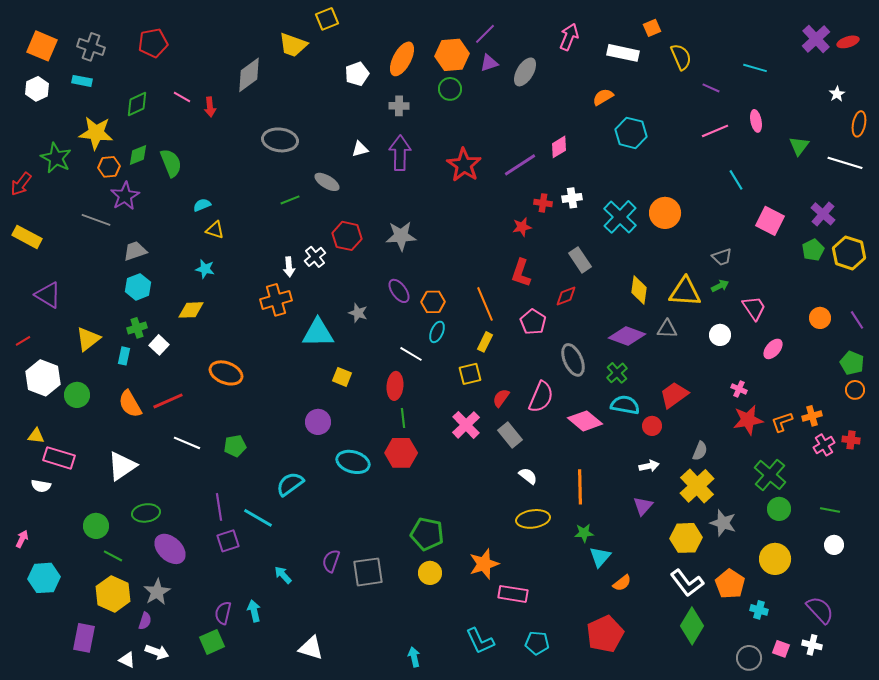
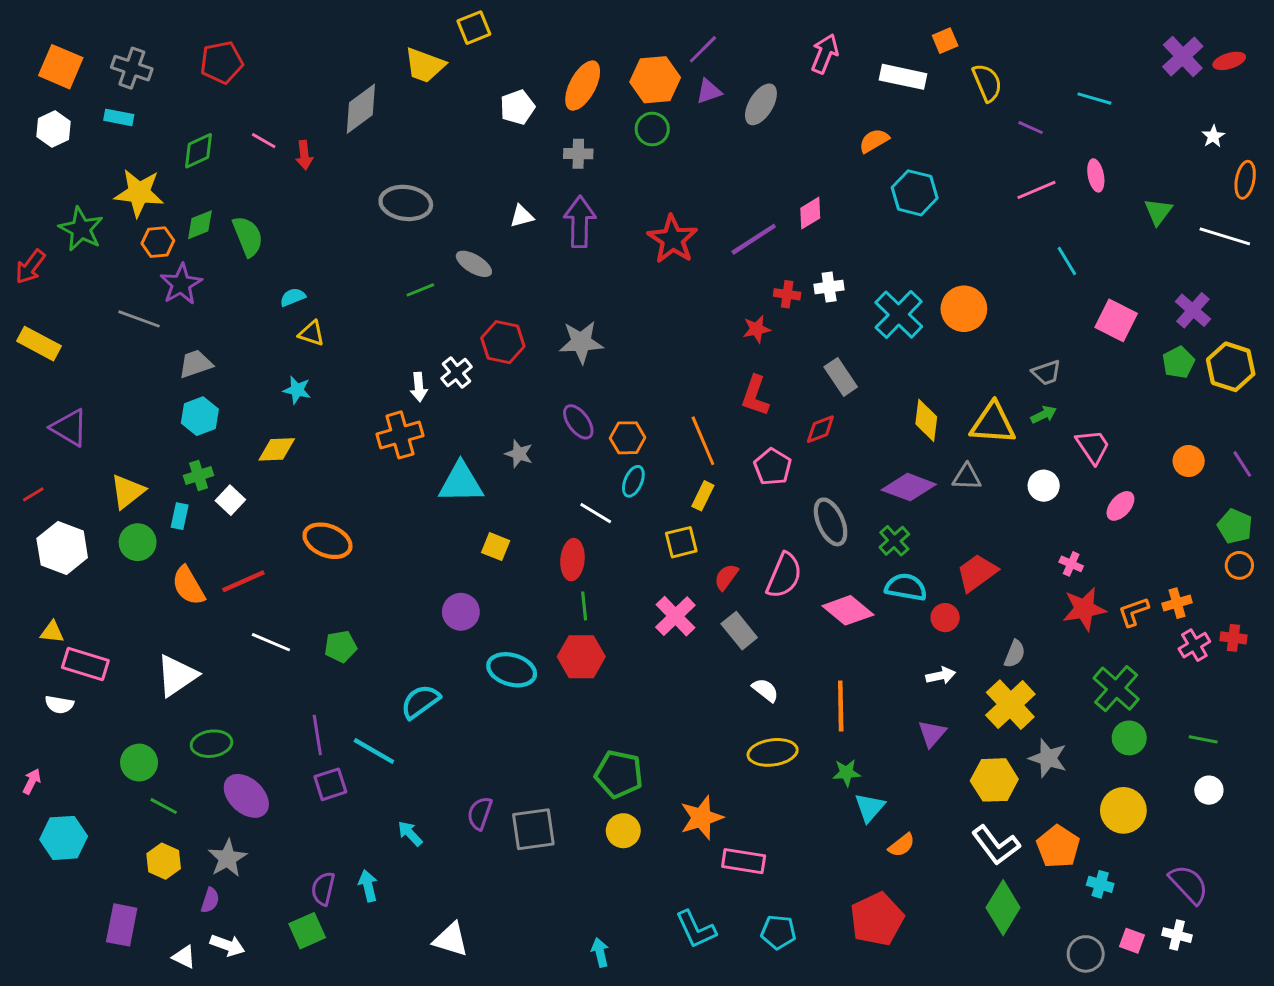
green circle: (77, 395) -> (138, 542), moved
yellow hexagon: (113, 594) -> (164, 861), size x0.7

